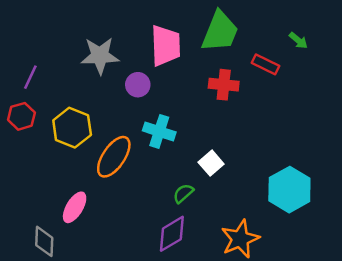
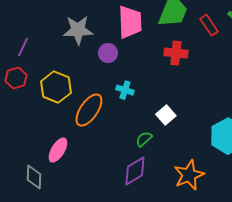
red rectangle: (265, 64) -> (209, 25), moved, turned 30
cyan cross: (159, 131) -> (125, 90), size x0.7

